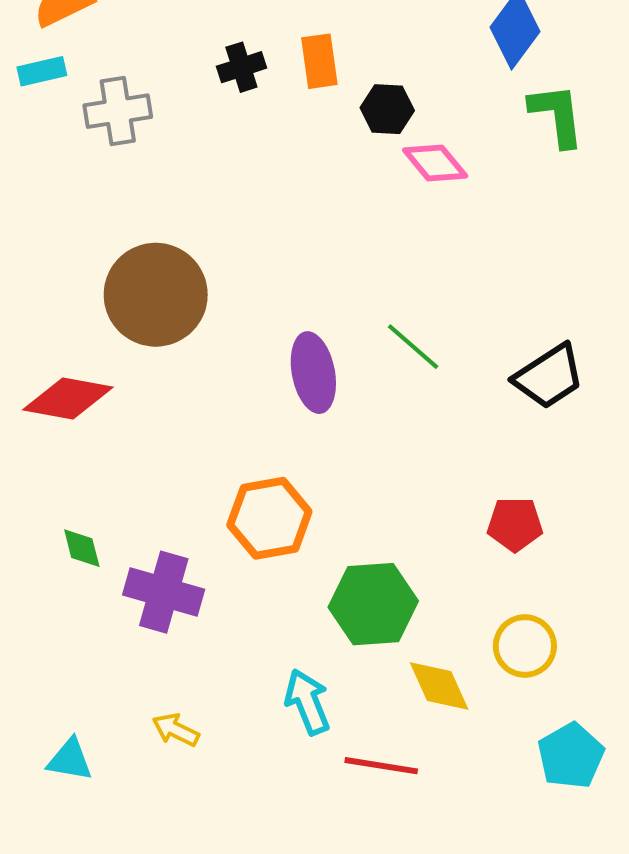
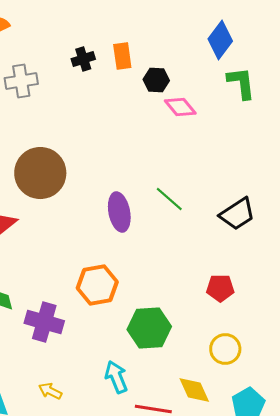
yellow diamond: (439, 686) -> (194, 390), moved

